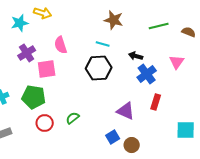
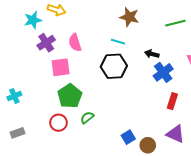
purple cross: (27, 53) -> (46, 43), moved
green pentagon: (34, 97) -> (70, 96), moved, turned 30
purple triangle: (126, 111) -> (175, 134), moved

